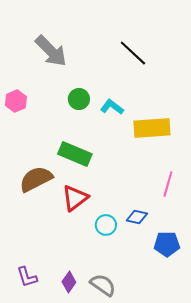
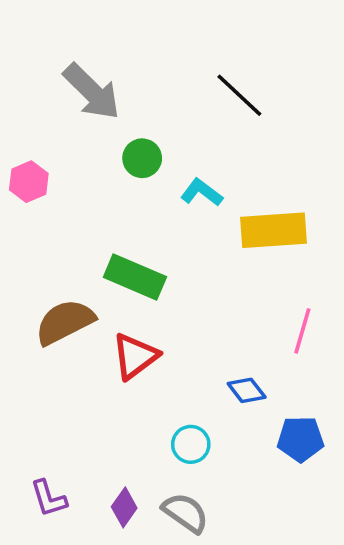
green circle: (79, 99) -> (142, 158), moved
blue diamond: (137, 217) -> (247, 390), turned 40
cyan circle: (106, 225) -> (191, 444), moved

